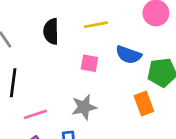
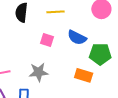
orange rectangle: (144, 103) -> (84, 75), turned -60

